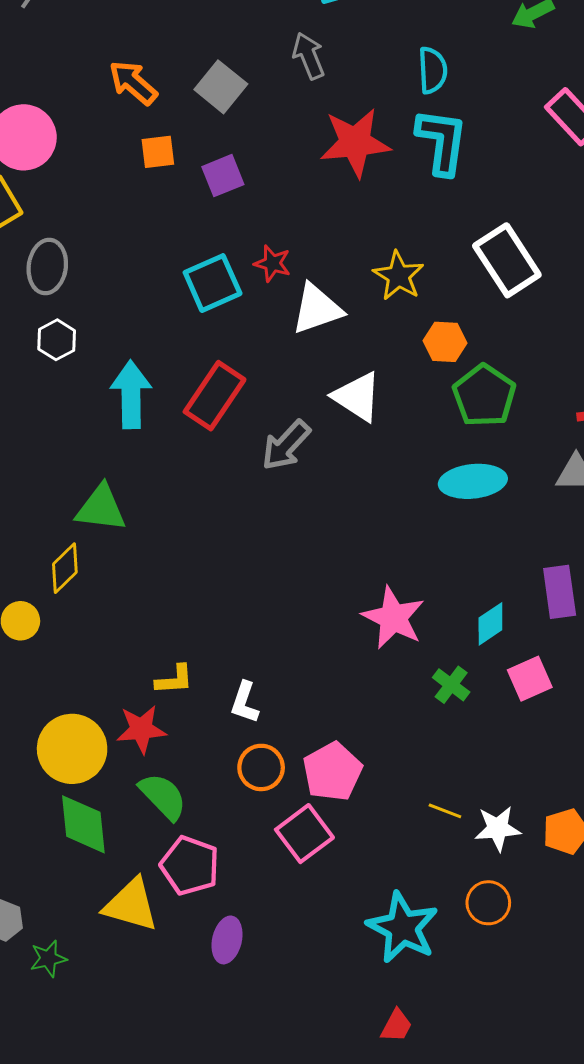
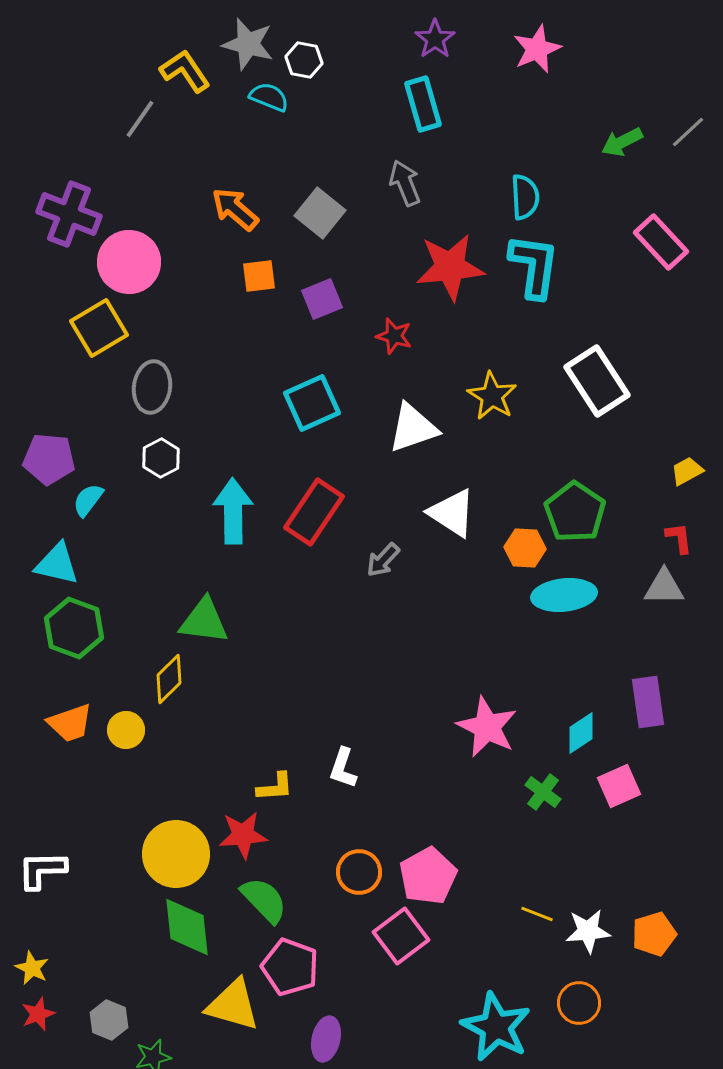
red star: (272, 263) -> (394, 336), moved
orange hexagon: (445, 342) -> (525, 548), moved
gray arrow: (286, 445) -> (383, 560), size x0.7
white L-shape: (245, 702) -> (343, 768), moved

